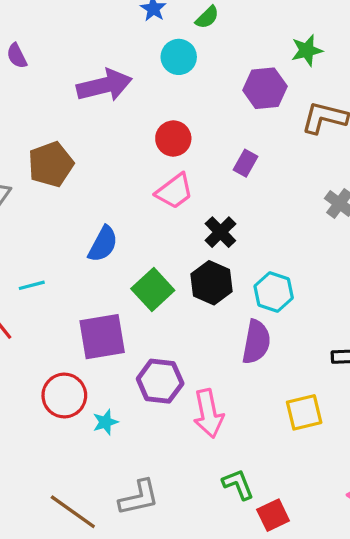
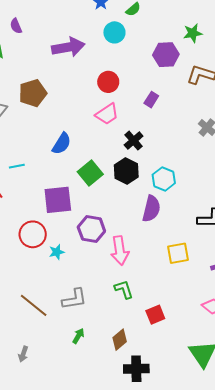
green L-shape: (238, 484) -> (124, 289), moved

